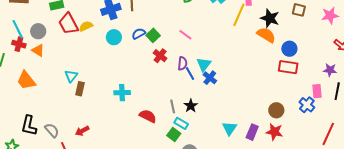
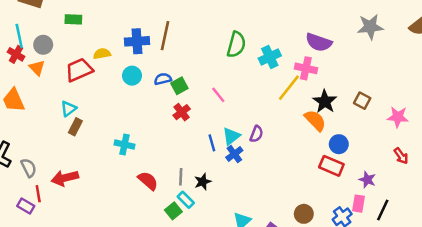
red trapezoid: (68, 24) -> (79, 70), moved, turned 80
purple semicircle: (182, 63) -> (256, 134), moved
purple star: (330, 70) -> (367, 180), moved
red arrow: (82, 131) -> (65, 178), size x1.5

